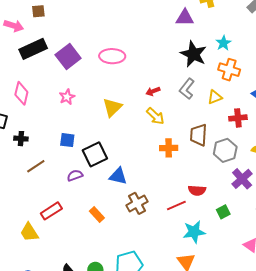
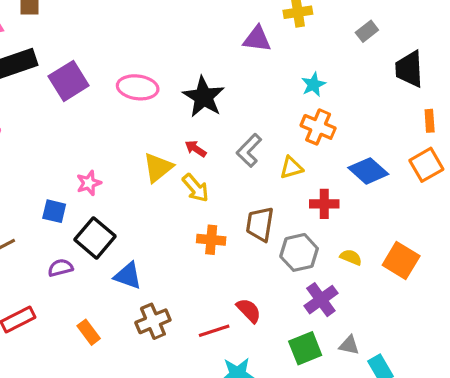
black star: (193, 54) -> (204, 97), moved
red arrow: (153, 91) -> (196, 149), turned 48
pink star: (67, 97) -> (89, 183), moved
yellow triangle: (112, 107) -> (158, 167), moved
black square: (95, 154) -> (95, 238), turned -30
red semicircle: (197, 190) -> (249, 310), turned -144
green square: (223, 212) -> (305, 348), moved, size x1.5

